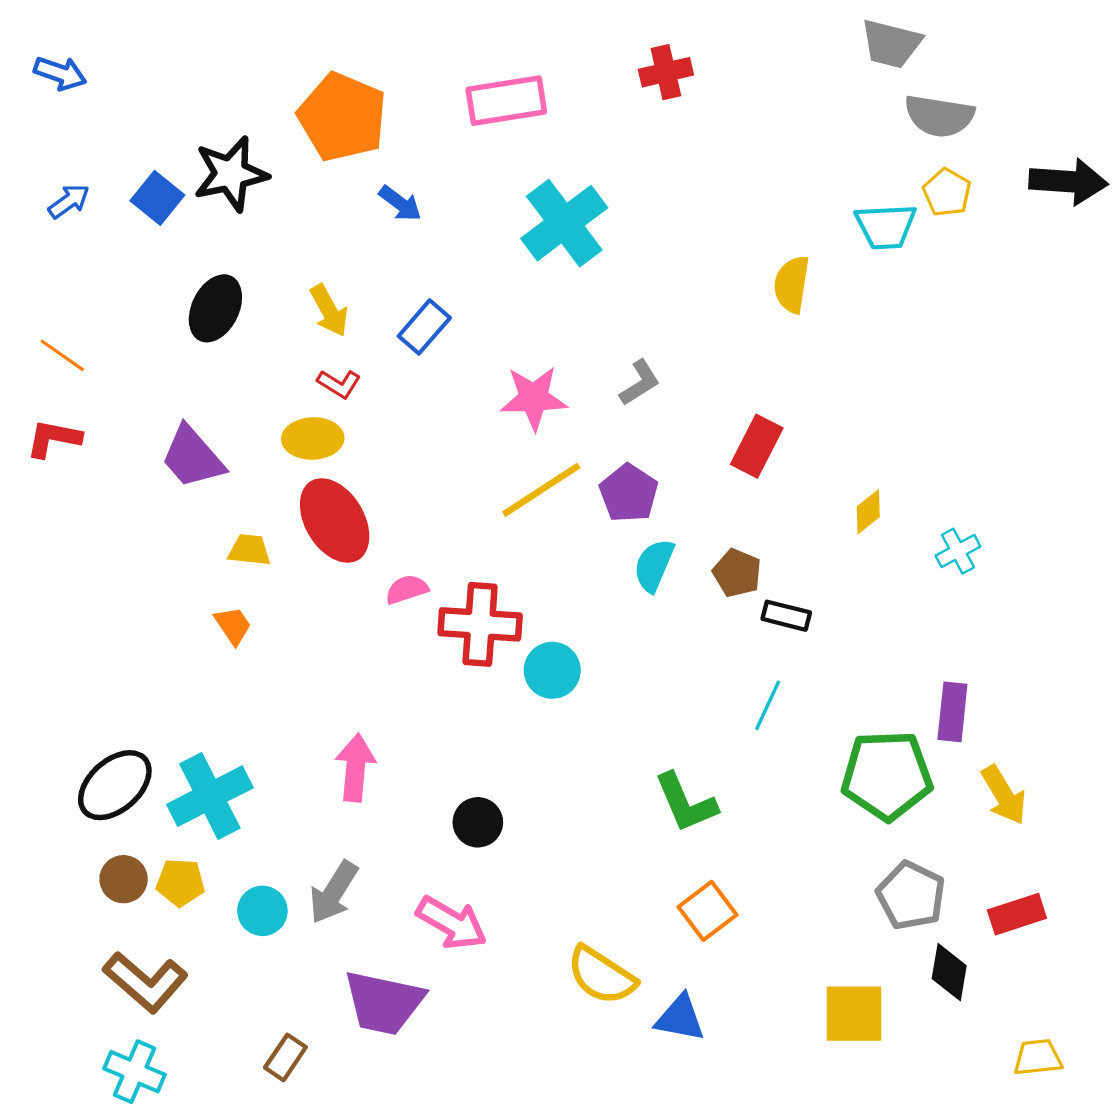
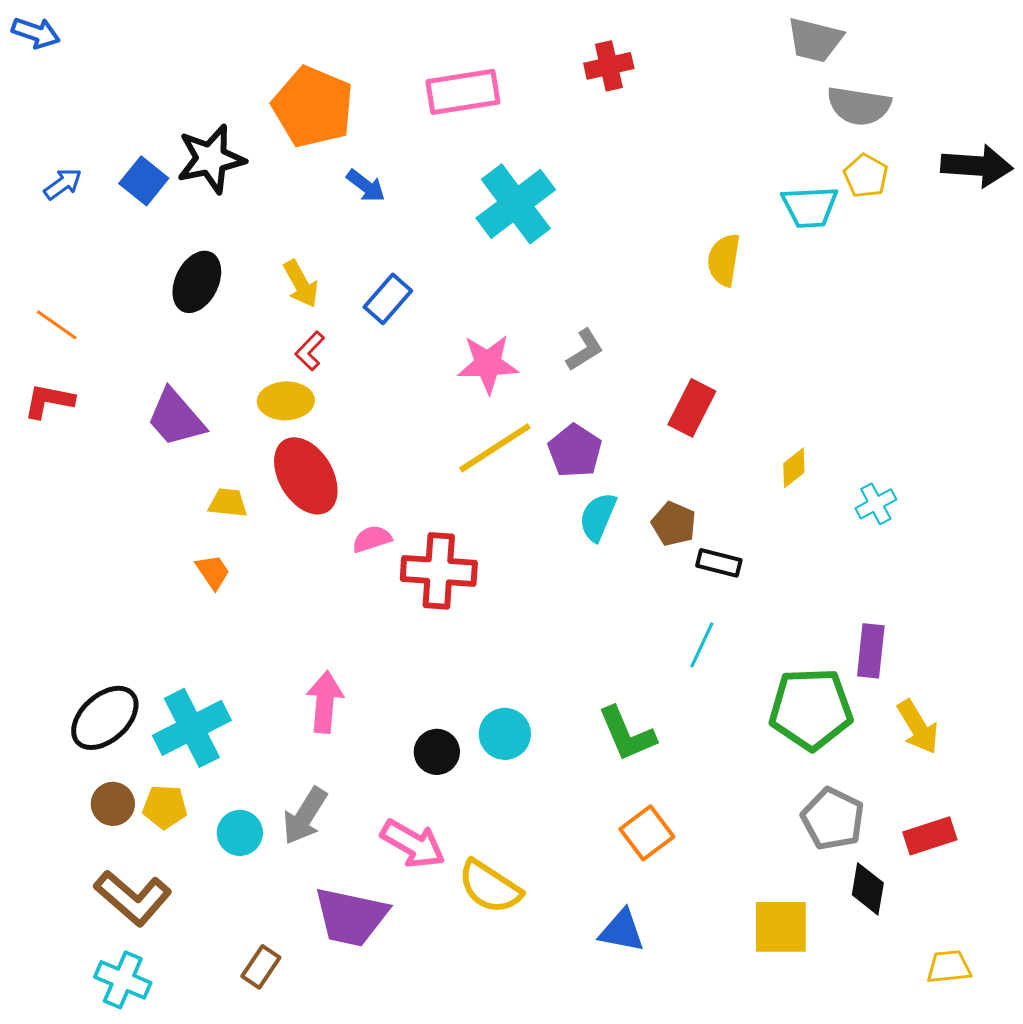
blue arrow: (60, 73) -> (36, 33), moved
red L-shape: (339, 384) -> (310, 351), turned 102
cyan circle: (552, 670) -> (505, 734), moved
yellow semicircle: (601, 975) -> (490, 887), moved

